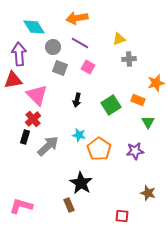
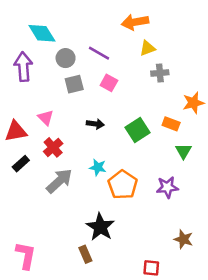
orange arrow: (77, 18) -> (135, 22), moved
gray square: (60, 68) -> (74, 84), turned -35
red triangle: (13, 80) -> (16, 131), moved
pink triangle: (37, 95) -> (46, 118), size x0.6
black arrow: (77, 100) -> (95, 124), turned -96
red cross: (33, 119) -> (53, 147), moved
black rectangle: (25, 137) -> (21, 164), moved, turned 32
pink L-shape: (21, 206) -> (26, 255), turned 85

